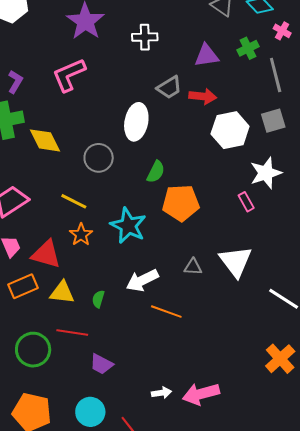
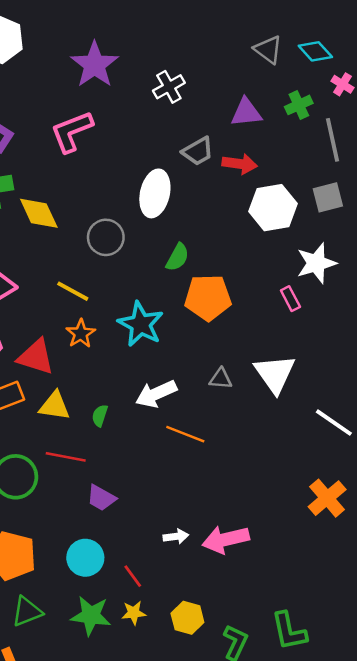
white cross: (145, 37) -> (169, 87), turned -30

